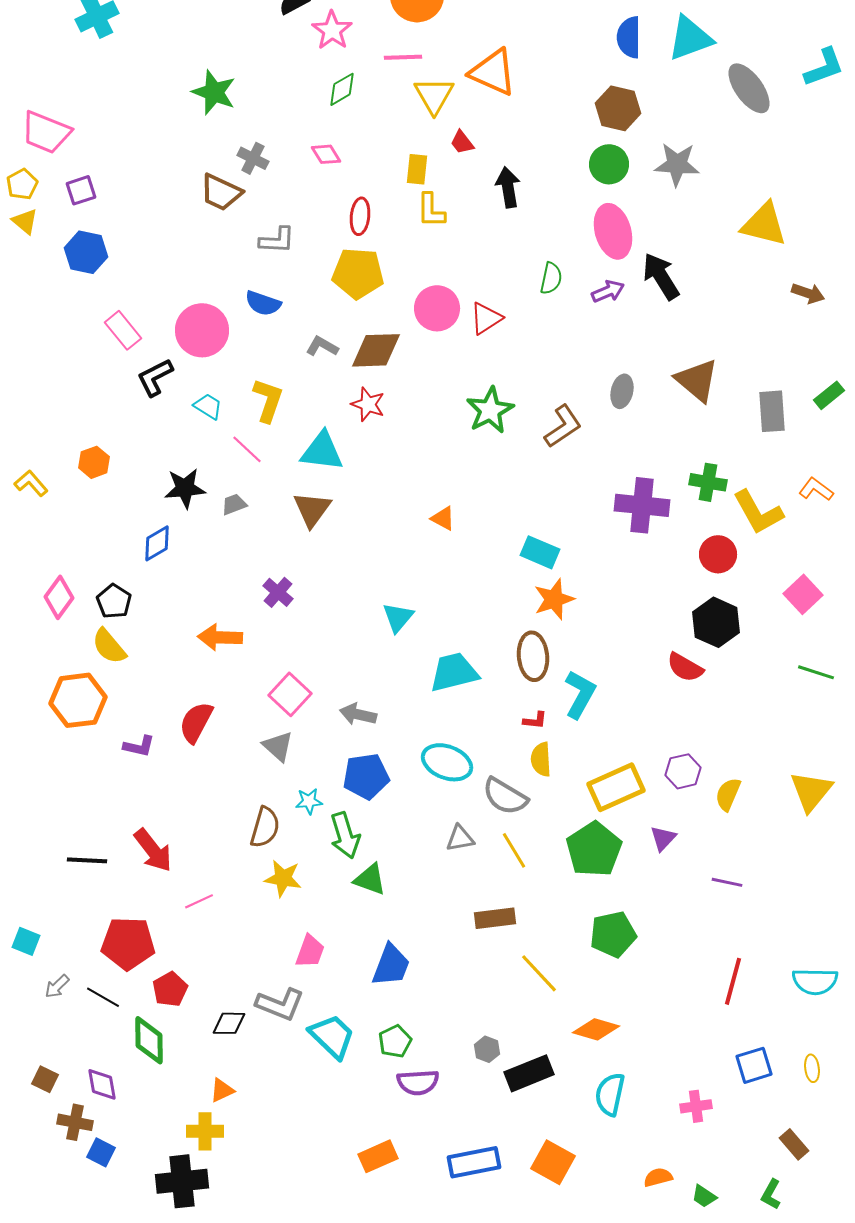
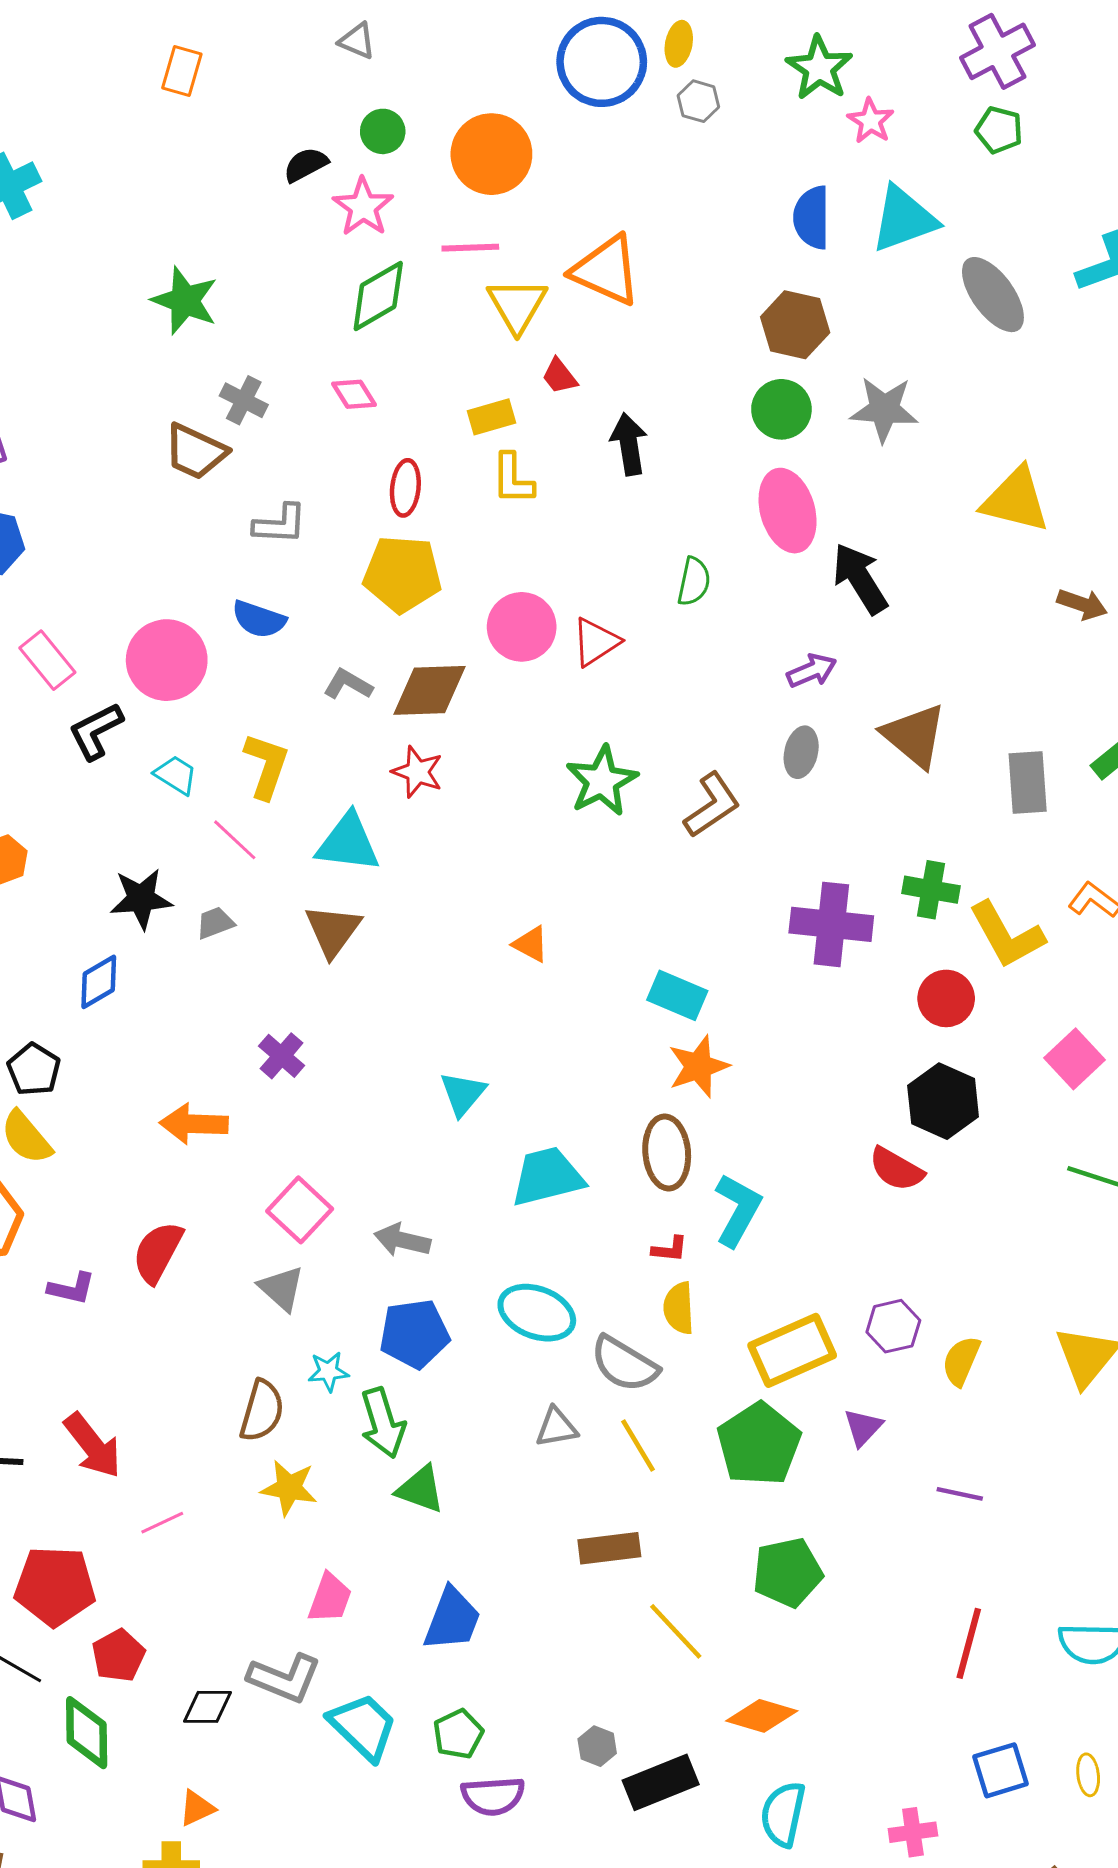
green diamond: (342, 89) -> (378, 296), size x1.4
yellow rectangle: (417, 169) -> (491, 417), turned 68
purple arrow: (608, 291) -> (812, 671), moved

